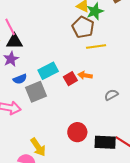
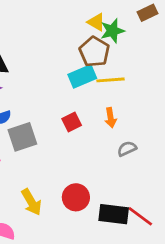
cyan rectangle: (48, 71) -> (82, 76), moved
orange arrow: (85, 75) -> (111, 118), moved, turned -112
yellow arrow: (38, 147) -> (31, 202), moved

